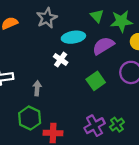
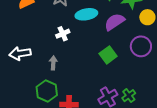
white cross: (61, 60) -> (63, 34), moved, turned 32

